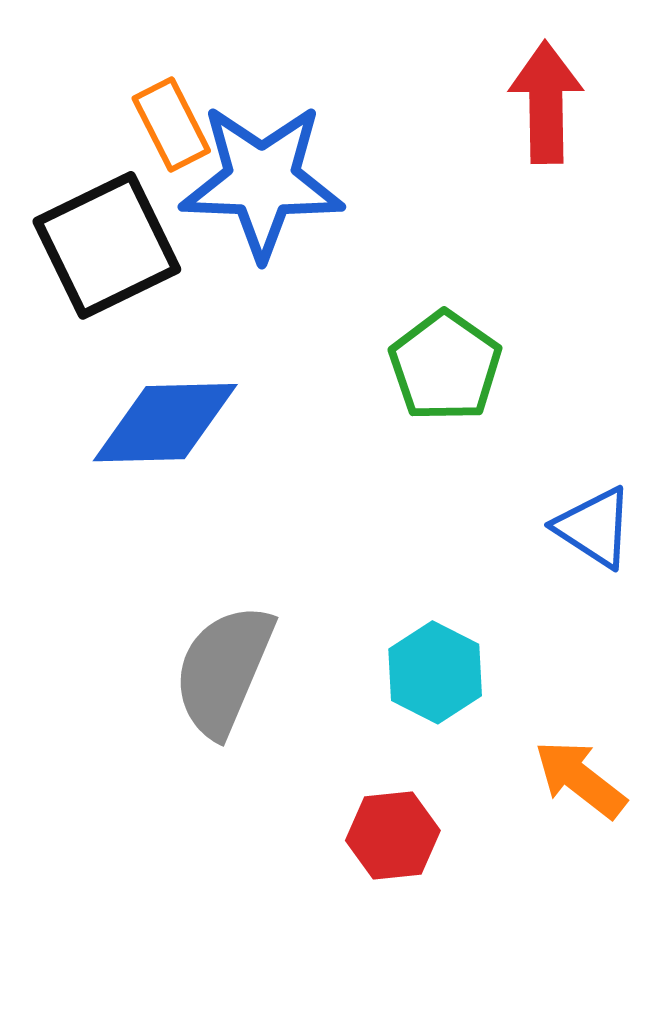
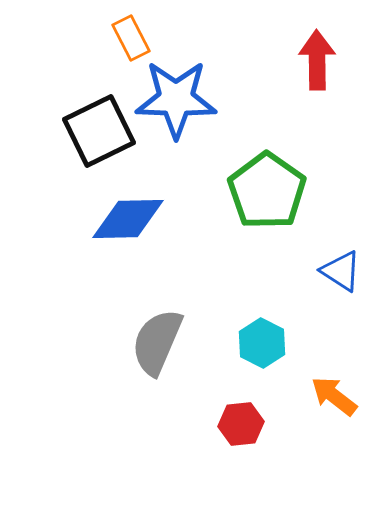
orange rectangle: (171, 125) -> (131, 38), moved
green pentagon: (445, 366) -> (267, 191), size x1.4

